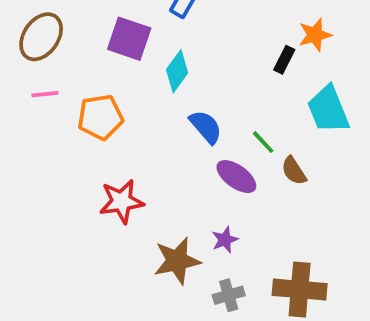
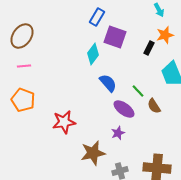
purple square: (129, 39) -> (115, 37), moved
orange pentagon: (100, 117) -> (23, 100), moved, turned 30
purple star: (225, 240) -> (118, 133), moved

